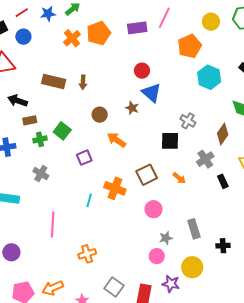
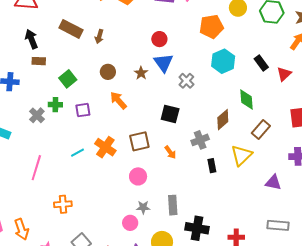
black arrow: (18, 101) -> (31, 39), turned 36
gray cross: (188, 121) -> (186, 81), moved
green cross: (40, 139) -> (55, 105), moved
cyan line: (89, 200) -> (78, 153), turned 32
black cross: (223, 246) -> (197, 228), size x1.6
orange arrow: (53, 288) -> (21, 229), turned -100

